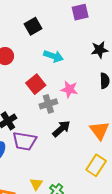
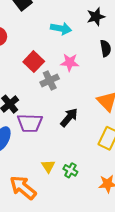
cyan arrow: (53, 56) -> (61, 29), moved
black arrow: (61, 129) -> (69, 117), moved

